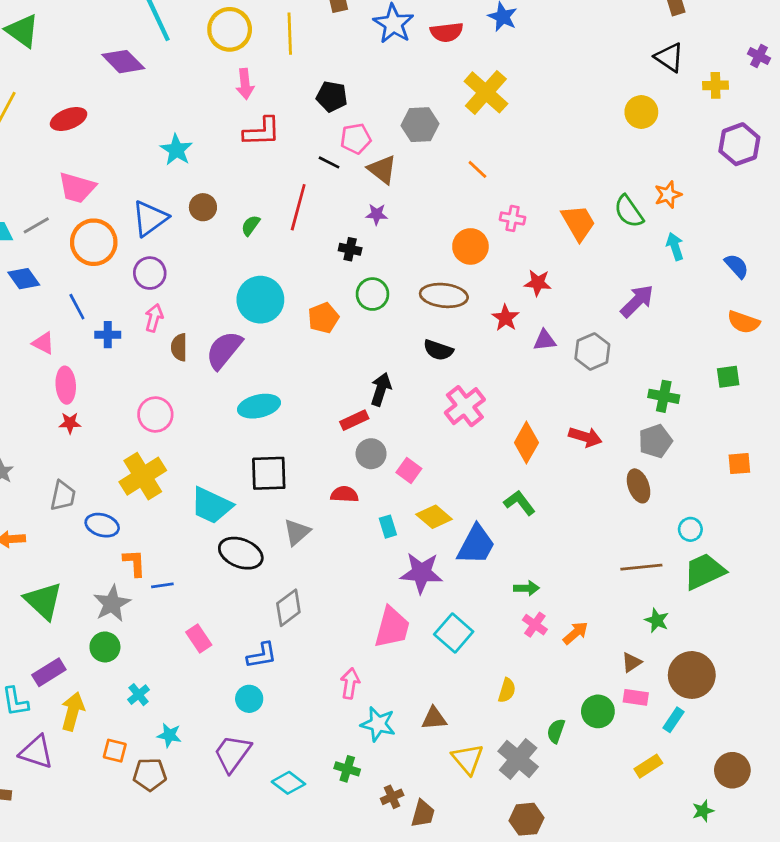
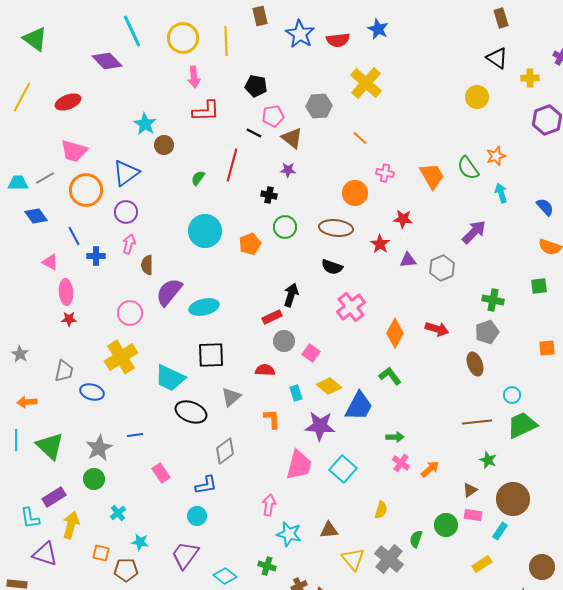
brown circle: (203, 207) -> (164, 145), moved
purple semicircle: (224, 350) -> (169, 292), moved
orange L-shape: (134, 563) -> (272, 419), moved

